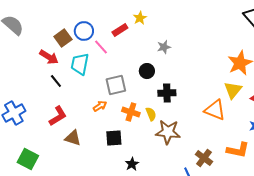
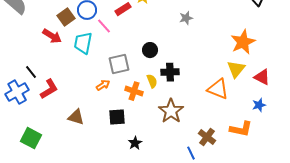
gray star: (164, 47) -> (186, 18), moved
black line: (56, 81) -> (31, 72), moved
yellow semicircle: (151, 114) -> (152, 81), moved
red L-shape: (58, 116) -> (49, 89), moved
brown star: (168, 132) -> (171, 111), turned 30

